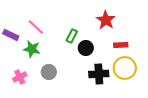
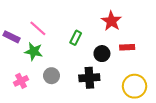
black circle: (86, 48) -> (102, 54), moved
yellow circle: (125, 68) -> (135, 86), moved
black cross: (99, 74) -> (89, 78), moved

